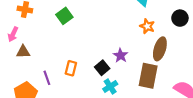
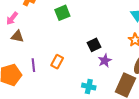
black square: (102, 68) -> (94, 45), moved
cyan cross: (110, 87) -> (89, 87), turned 32

